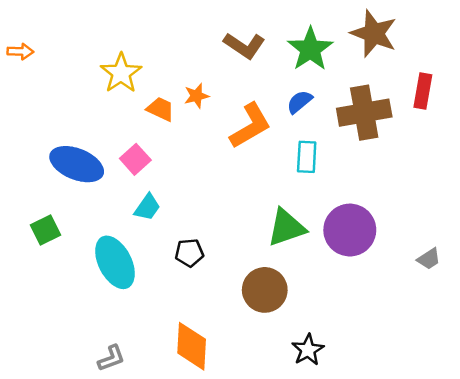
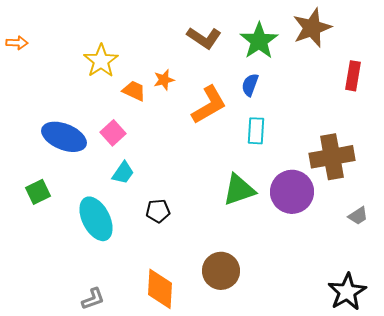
brown star: (374, 34) -> (312, 28), turned 30
blue semicircle: (299, 102) -> (250, 85), turned -30
brown cross: (364, 113) -> (332, 157), moved
brown circle: (265, 290) -> (221, 271), moved
black star: (308, 350) -> (347, 292), moved, size x1.4

